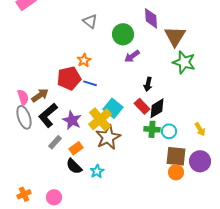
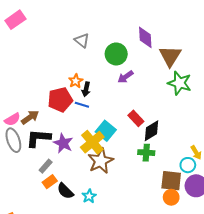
black arrow: (148, 84) -> (86, 89), moved
pink semicircle: (23, 97) -> (12, 119), turned 77
red rectangle: (142, 106) -> (136, 118), moved
black L-shape: (48, 115) -> (38, 138), turned 45
cyan circle: (169, 131) -> (188, 165), moved
orange rectangle: (76, 148) -> (50, 182), moved

